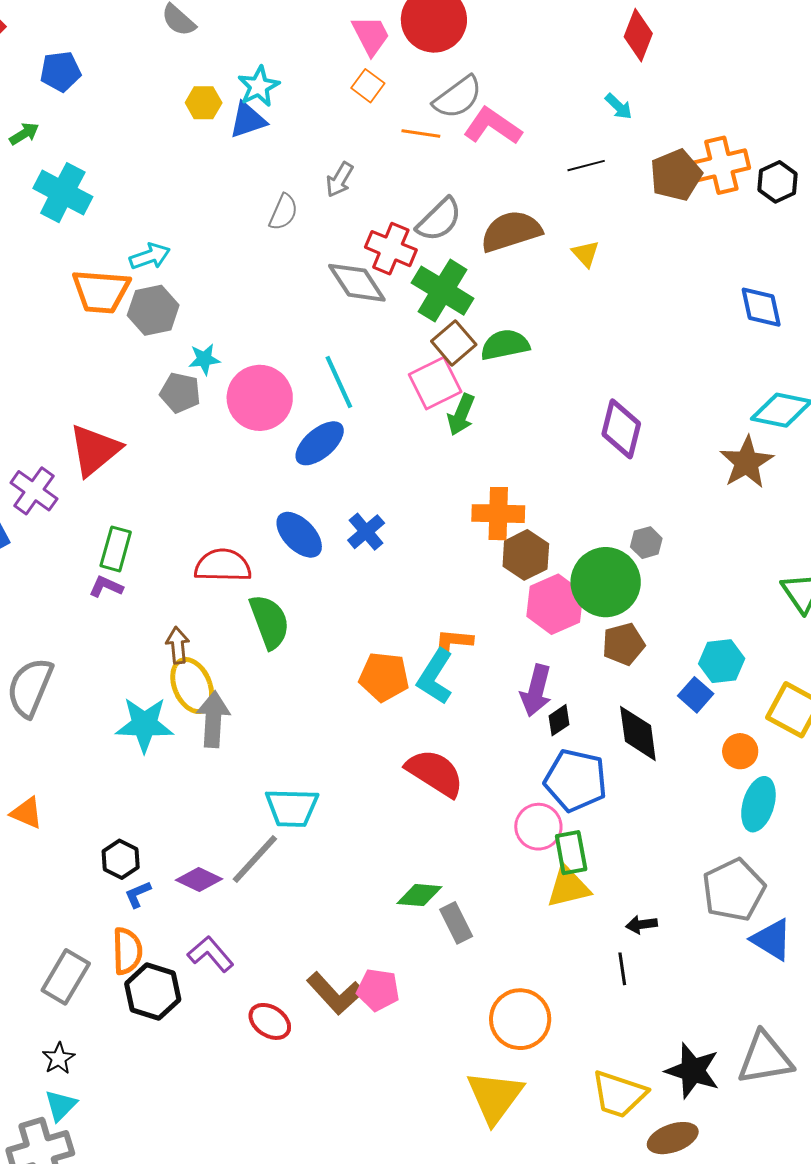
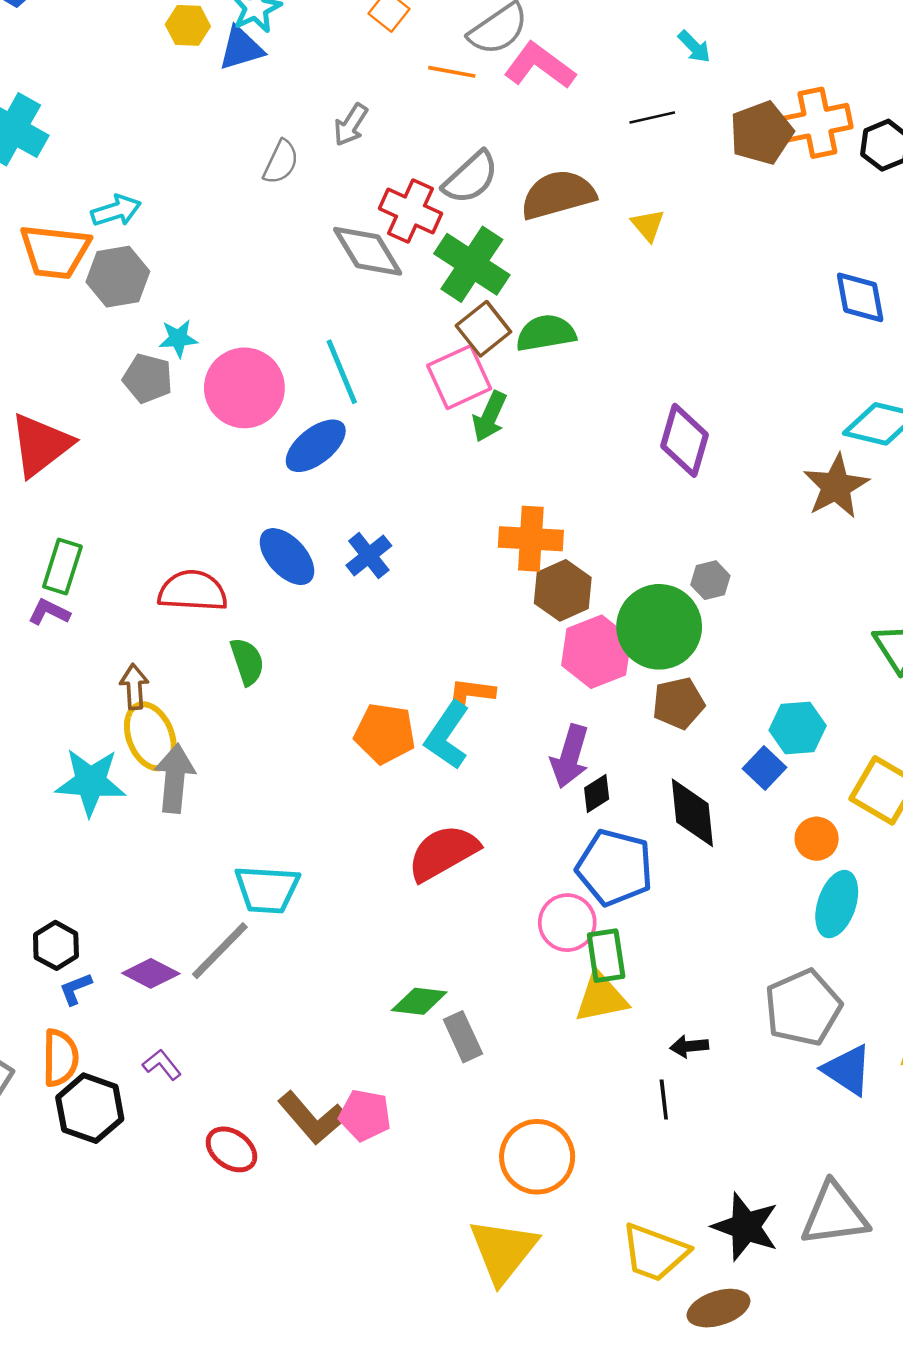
green semicircle: (269, 622) -> (247, 662), size x0.7
red semicircle: (435, 773) -> (443, 853), turned -64
purple L-shape: (211, 954) -> (162, 1065), size x0.7

